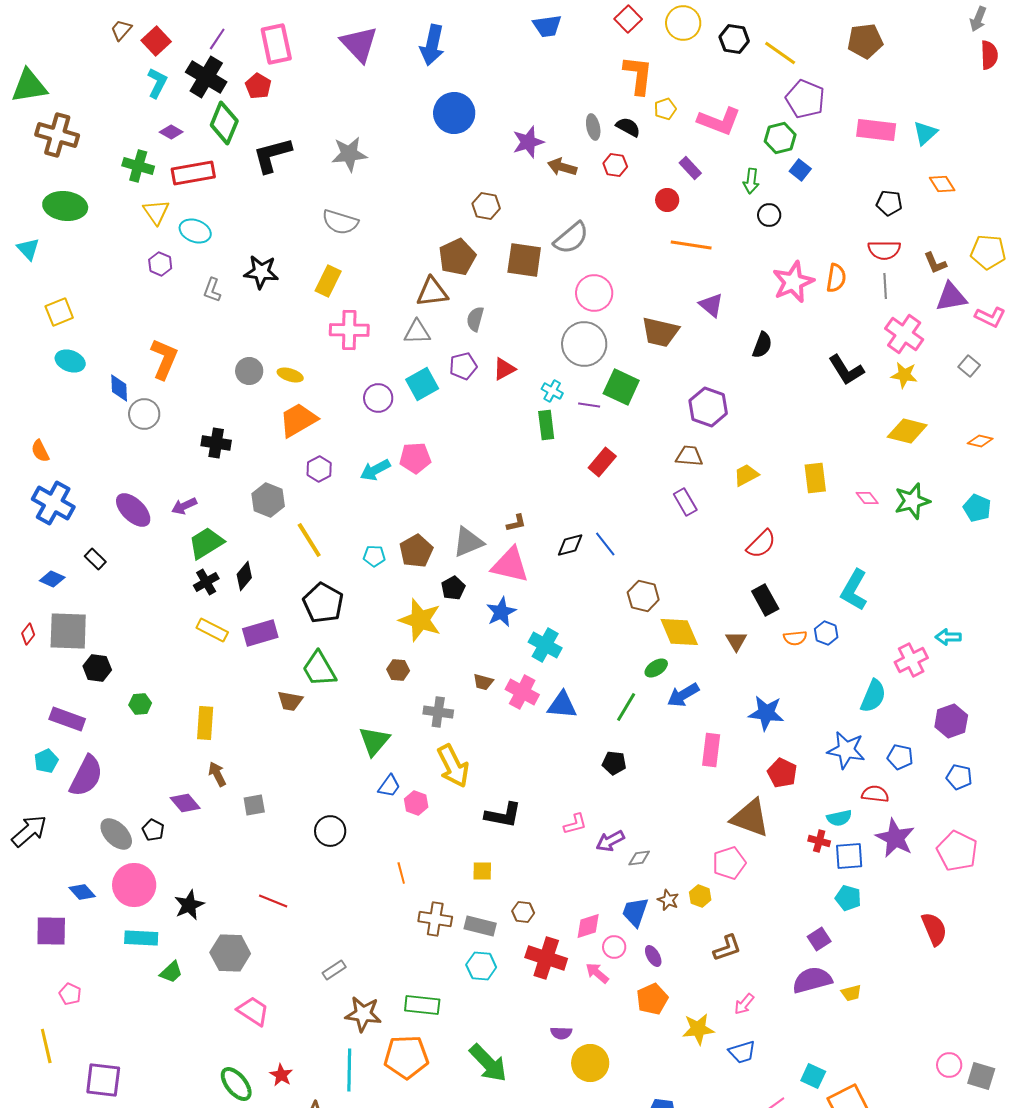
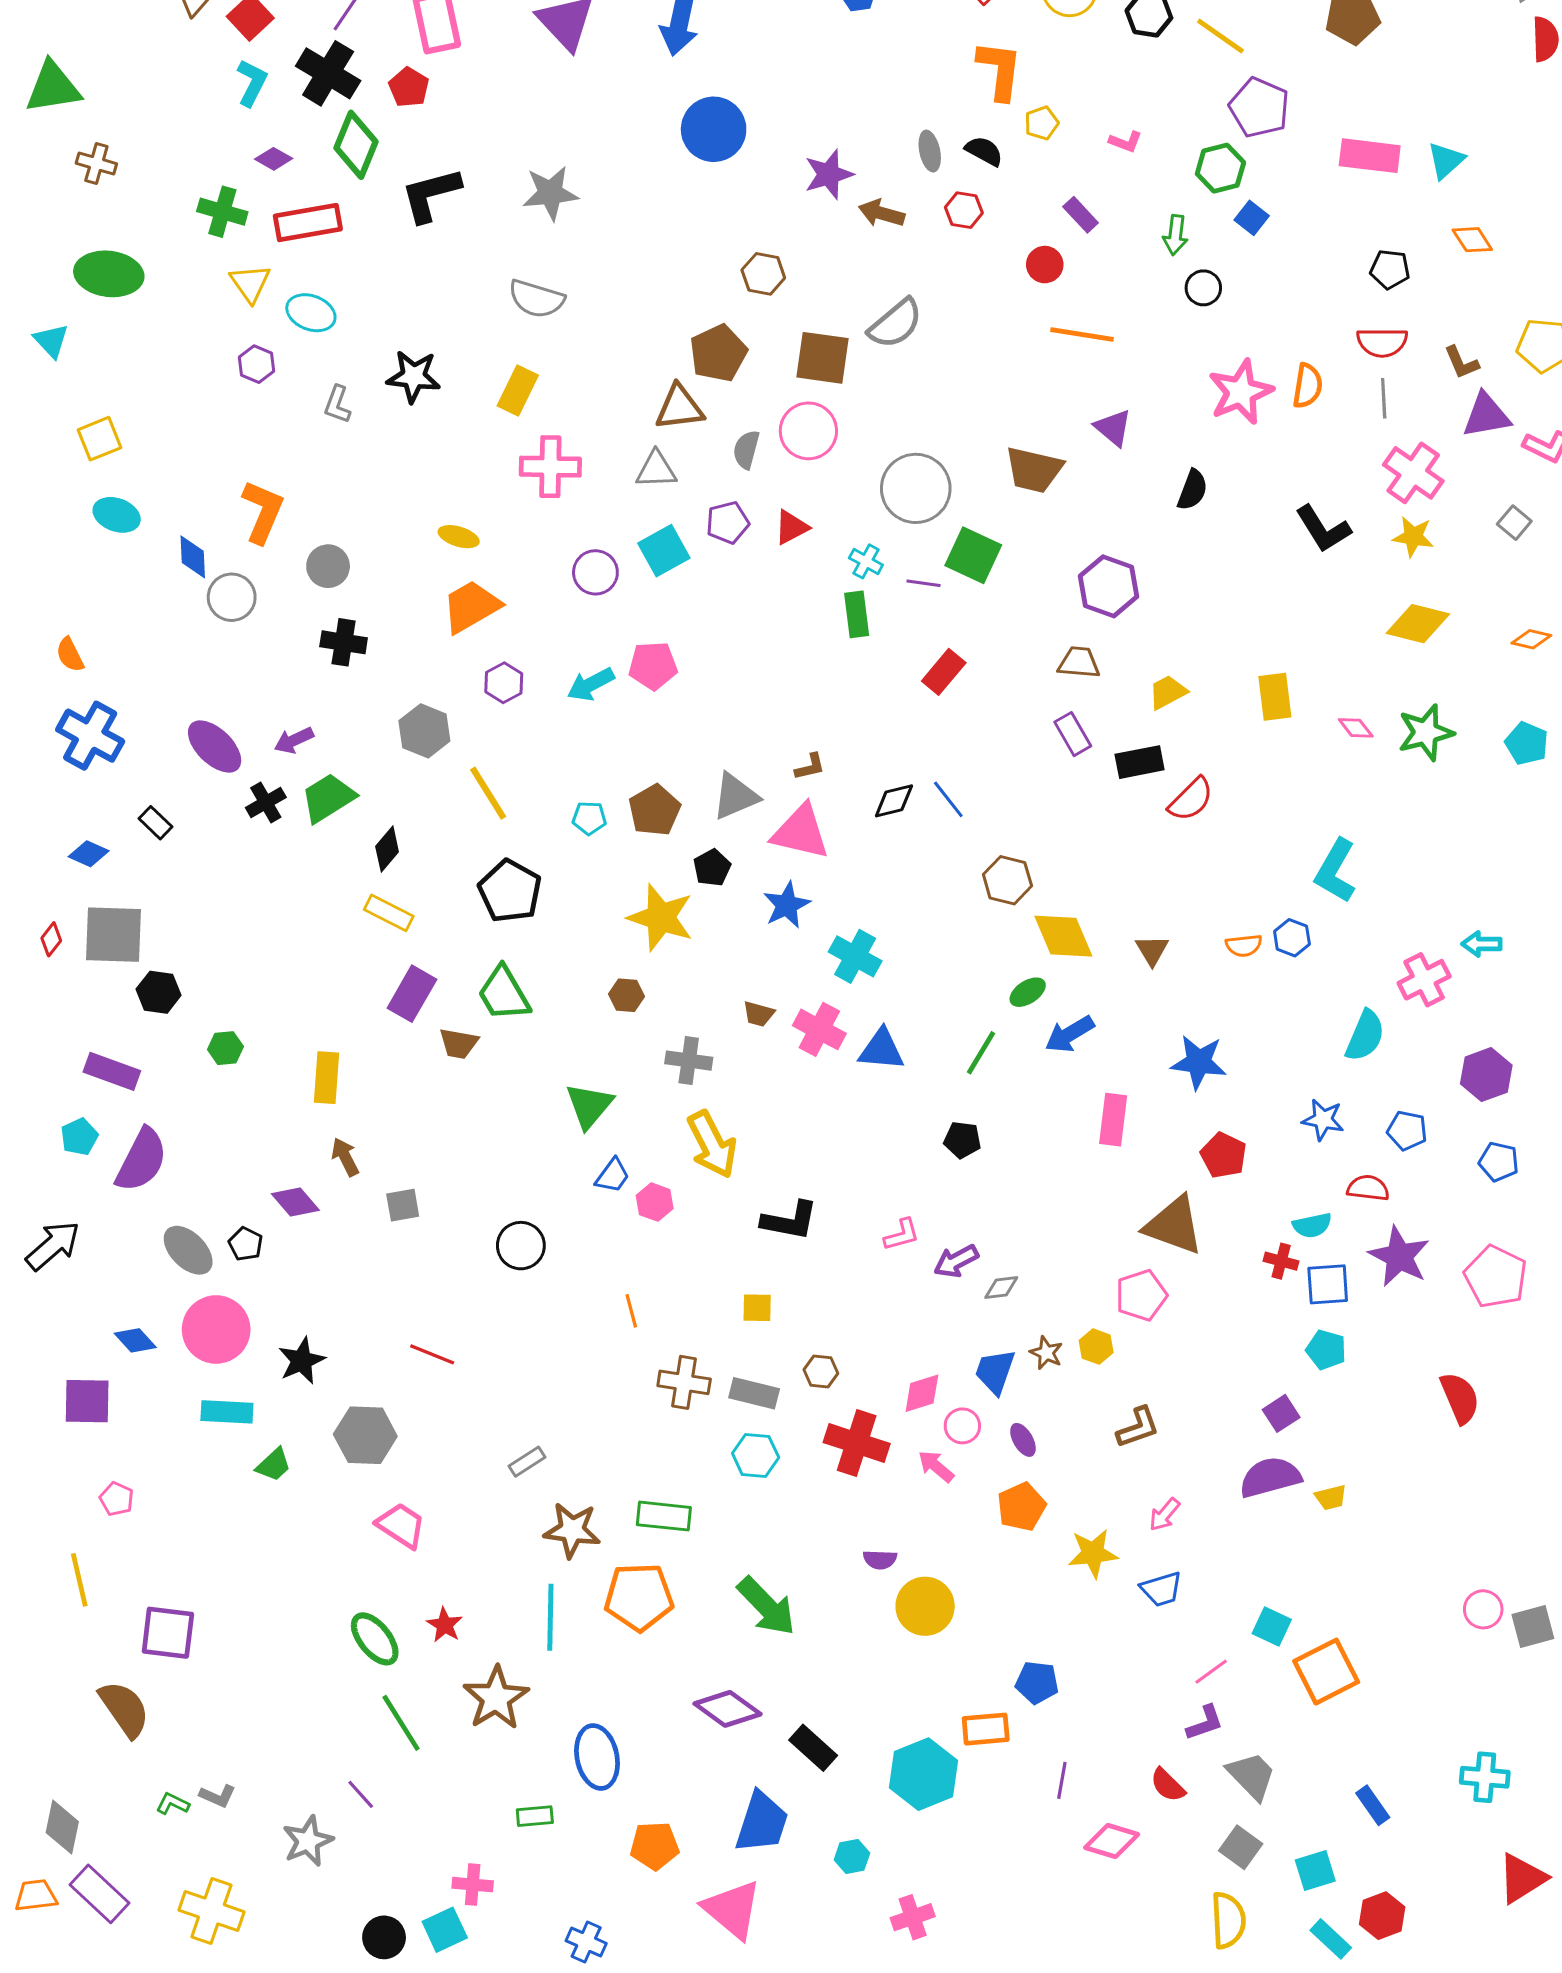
pink L-shape: (719, 121) -> (1126, 142), size x0.5
brown cross: (57, 135) -> (96, 163), size x0.6
pink circle: (594, 293) -> (808, 431), moved
gray circle: (249, 371) -> (328, 566), moved
black cross: (206, 582) -> (266, 802), moved
black rectangle: (765, 600) -> (1140, 762), moved, turned -72
yellow rectangle: (212, 630) -> (389, 913), moved
purple rectangle: (260, 633) -> (412, 994), moved, turned -44
blue star: (846, 750) -> (1323, 1120), size x0.7
gray square: (981, 1076) -> (1533, 1626), turned -32

